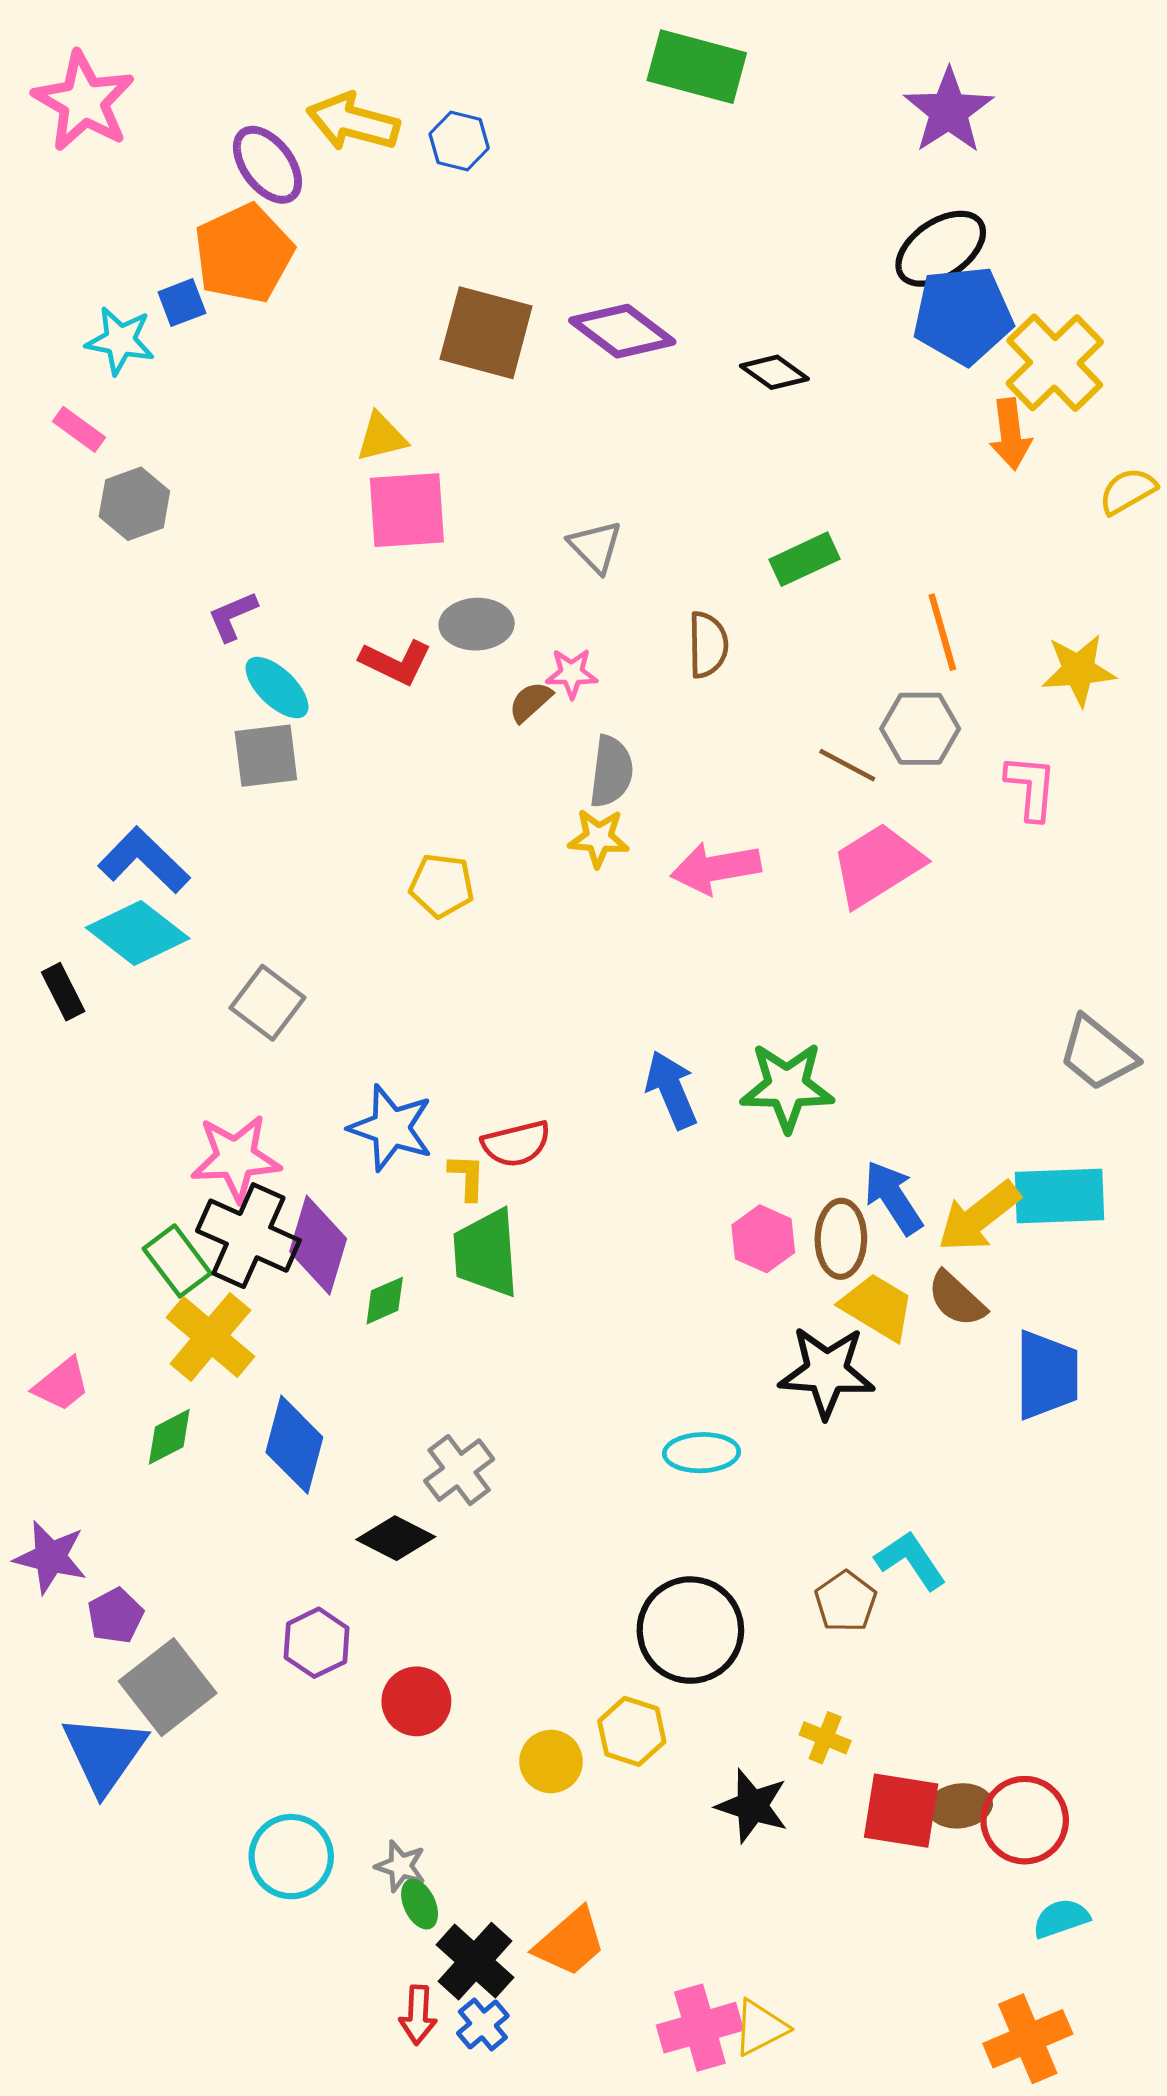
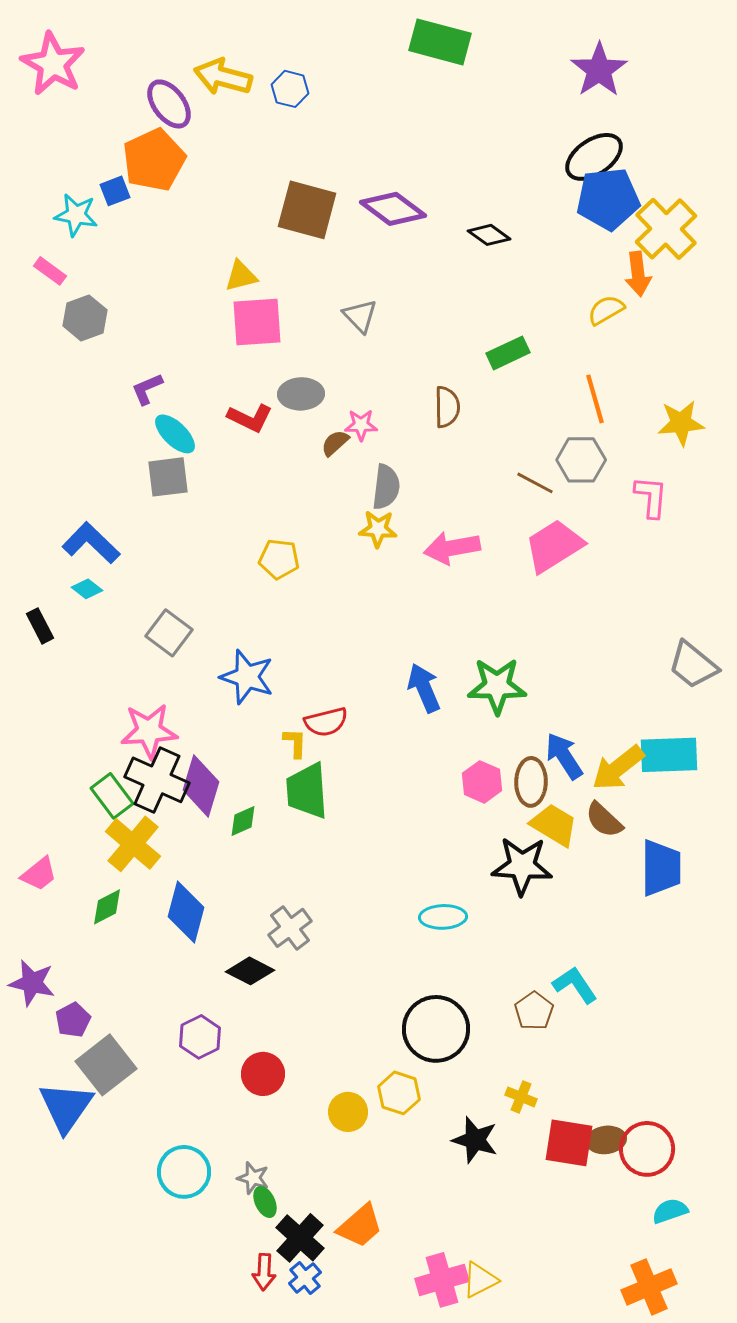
yellow semicircle: (1128, 491) -> (606, 310), moved
gray triangle: (595, 547) -> (360, 316), moved
cyan diamond: (138, 933) -> (87, 589), size x0.5
blue star: (391, 1128) -> (247, 677), moved

